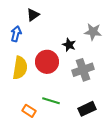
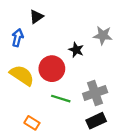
yellow semicircle: (20, 68) -> (22, 75), turned -65
gray cross: (83, 70) -> (95, 93), moved
green line: (51, 101) -> (61, 99), moved

